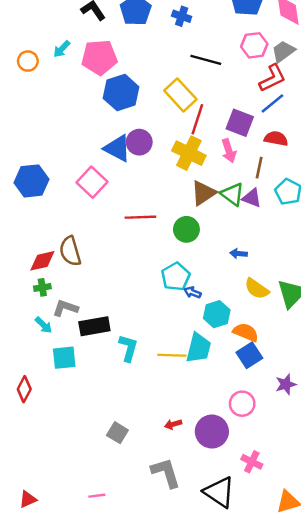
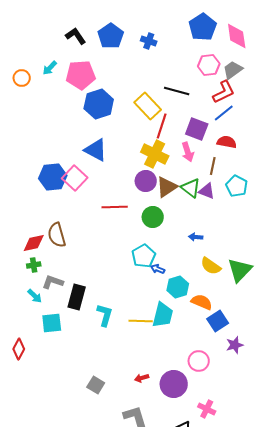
black line: (206, 60) -> (177, 91), moved
purple circle: (139, 142) -> (146, 181), moved
blue hexagon: (31, 181) -> (53, 177), moved
black rectangle: (94, 326) -> (77, 297), turned -65
blue square: (249, 355) -> (218, 321), moved

